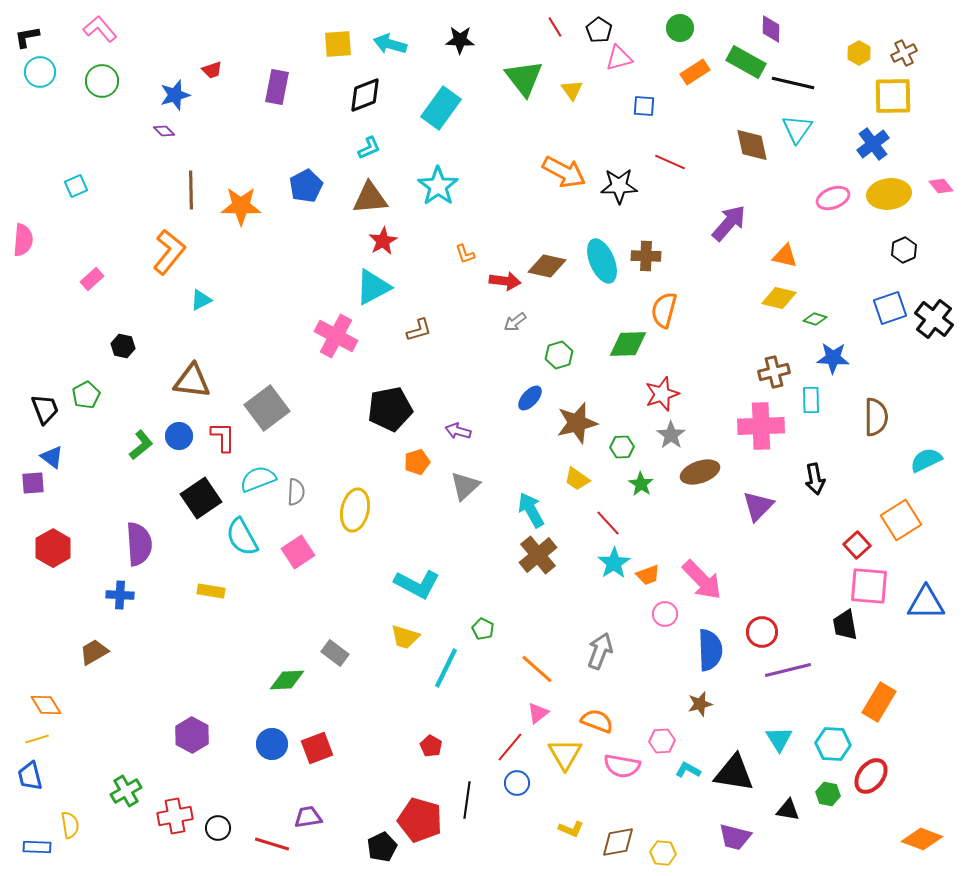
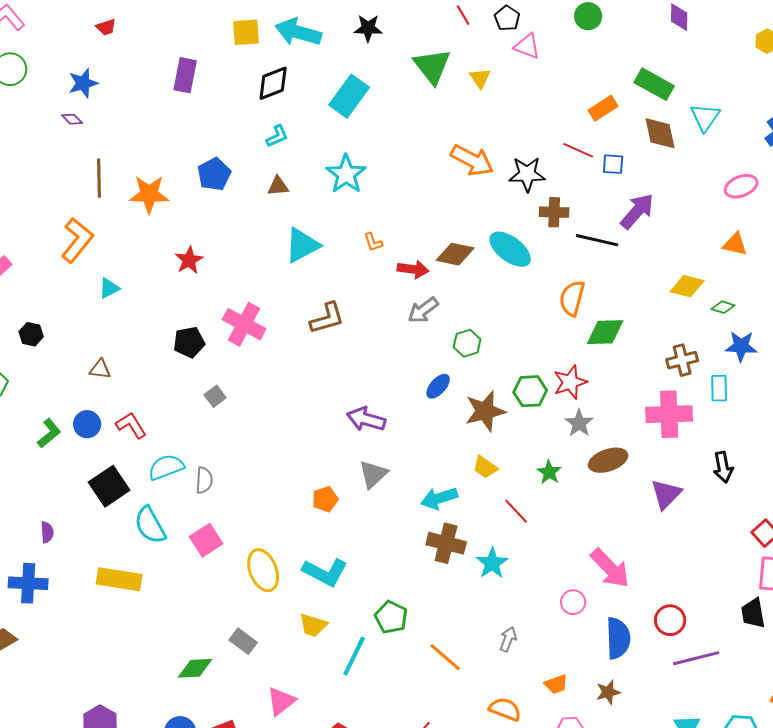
cyan arrow: (390, 44) -> (298, 32), size x1.4
pink triangle: (619, 58) -> (527, 46), turned 36
green rectangle: (746, 62) -> (654, 84), moved
red trapezoid: (212, 70) -> (106, 27), moved
orange rectangle: (695, 72) -> (603, 108), moved
black line: (793, 83) -> (597, 240), moved
blue square: (644, 106) -> (613, 164), moved
brown triangle: (370, 198) -> (278, 186), size x0.6
red star: (383, 241) -> (189, 260), moved
brown cross: (646, 256) -> (554, 212), moved
orange triangle: (785, 256) -> (735, 244), moved
cyan ellipse: (602, 261) -> (510, 249), turned -30
cyan triangle: (373, 287) -> (302, 245), moved
gray arrow: (515, 322) -> (423, 310), size x1.4
brown L-shape: (419, 330) -> (327, 318), size x1.4
green diamond: (628, 344) -> (605, 332), moved
brown triangle: (192, 381) -> (100, 369), size x0.6
gray square: (267, 408) -> (215, 396), moved, size x0.5
black pentagon: (390, 409) -> (189, 342), moved, size x0.7
purple arrow: (458, 431) -> (366, 419), size x1.5
red L-shape: (223, 437) -> (131, 425), turned -32
green hexagon: (622, 447) -> (530, 391), moved, size x1.4
orange pentagon: (417, 462) -> (325, 499), moved
yellow ellipse: (355, 510) -> (263, 570), moved, turned -33
cyan arrow: (531, 510) -> (439, 498), turned -78
purple semicircle: (139, 544) -> (47, 532), size x0.5
brown cross: (538, 555) -> (446, 543), turned -36
cyan star: (614, 563) -> (492, 563), moved
orange trapezoid: (648, 575) -> (556, 684), moved
yellow rectangle: (211, 591) -> (119, 579), size x1.6
blue cross: (120, 595) -> (28, 583), size x1.4
green pentagon: (483, 629) -> (391, 617), size x1.5
gray arrow: (600, 651) -> (508, 639), size x0.7
pink triangle: (538, 713) -> (281, 701), moved, size x1.4

